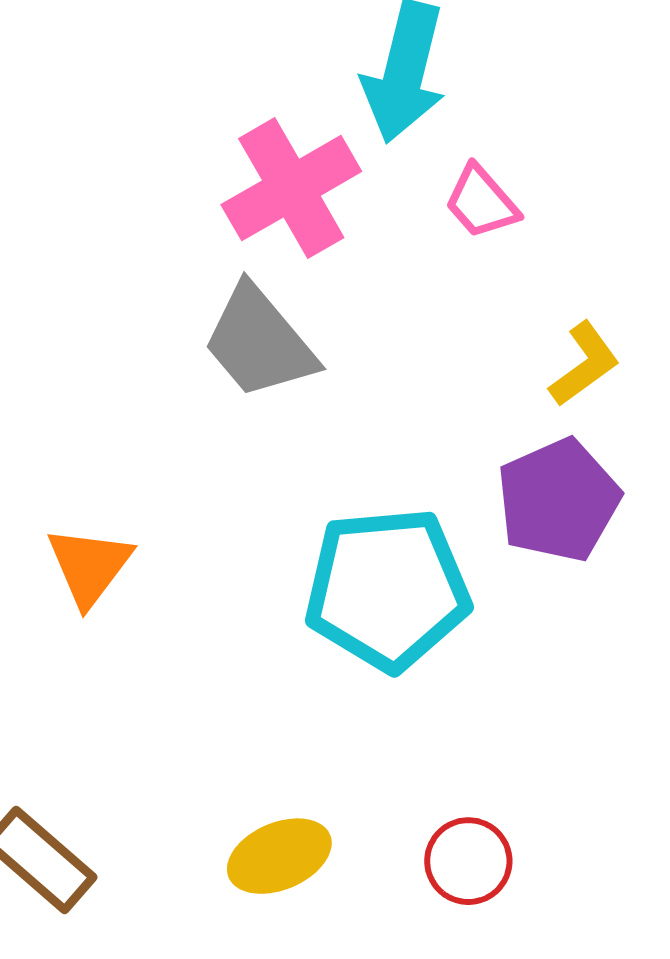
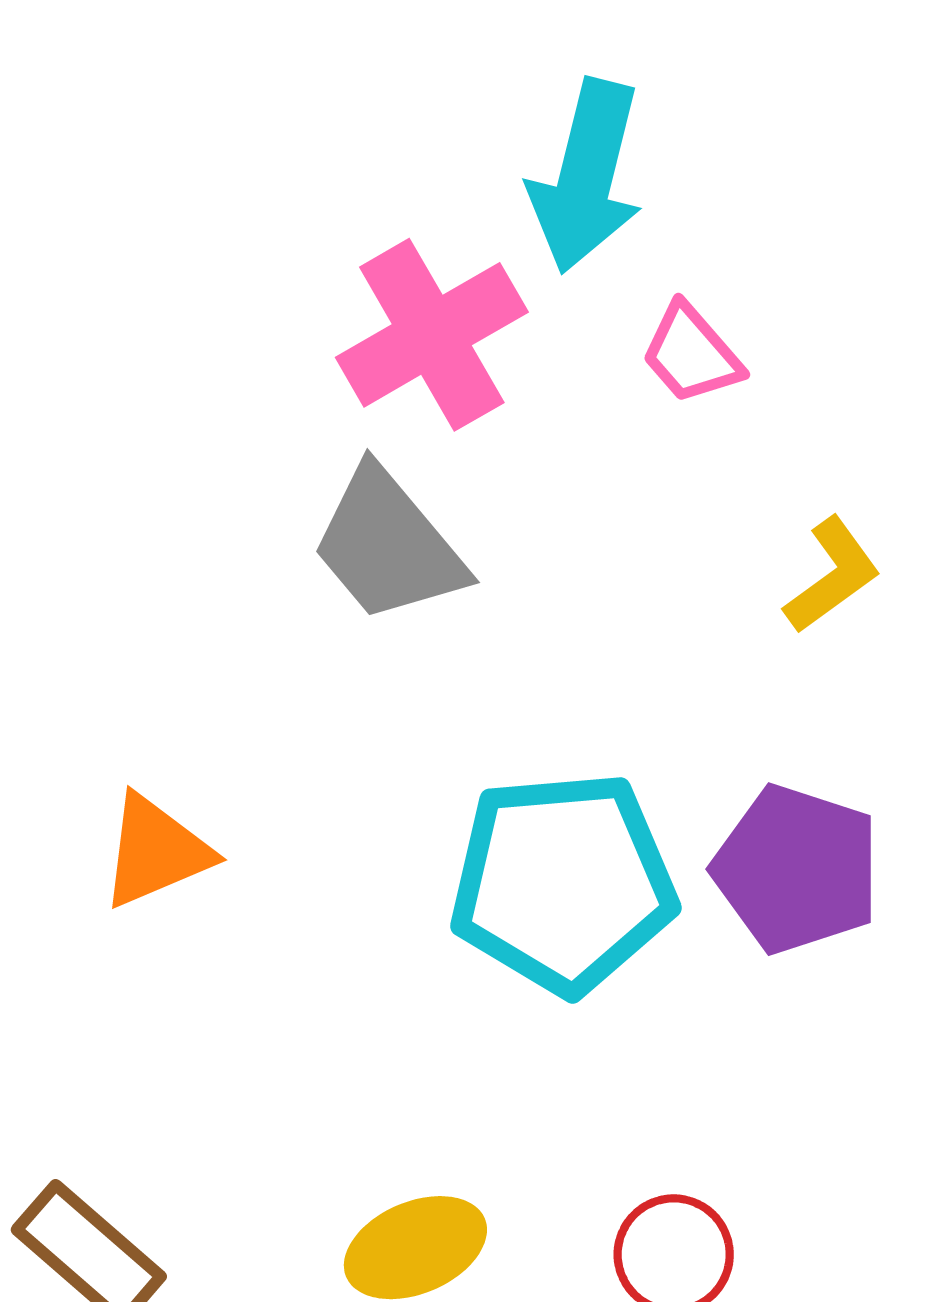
purple pentagon: (558, 500) -> (797, 869), moved, turned -30
orange triangle: (89, 566) -> (156, 851), turned 30

